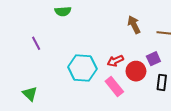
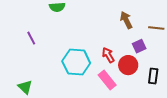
purple square: (153, 59) -> (139, 46), moved
red arrow: (115, 61) -> (108, 55), turned 84

